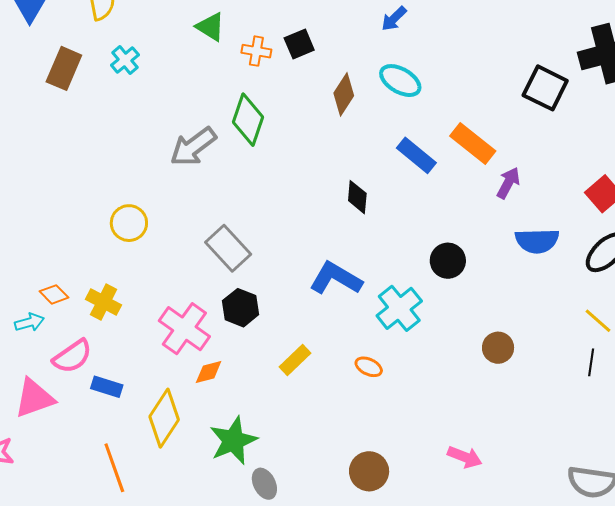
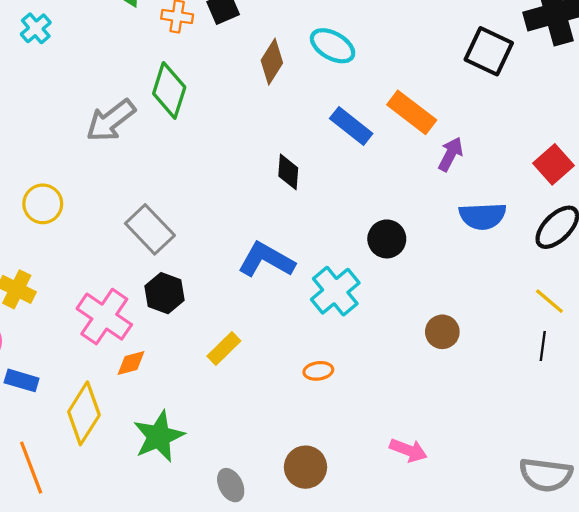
orange ellipse: (369, 367) -> (318, 371), moved, turned -32
gray ellipse: (264, 484) -> (231, 485), moved

